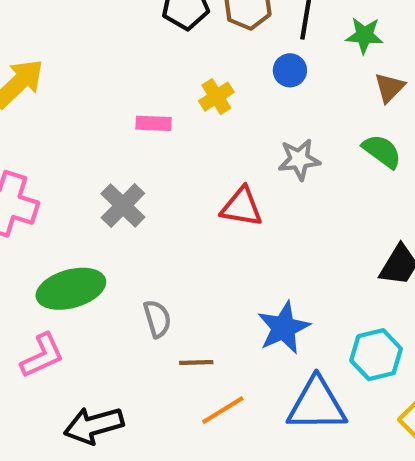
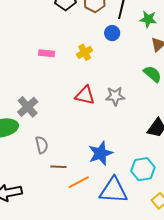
yellow cross: (216, 97) -> (85, 52), moved
gray star: (299, 159) -> (115, 96), moved
gray cross: (123, 205) -> (28, 107), moved
orange line: (223, 410) -> (79, 182), moved

